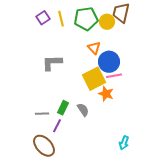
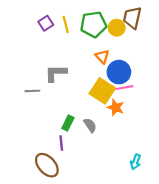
yellow square: (94, 79) -> (102, 91), turned -30
gray line: (42, 114) -> (32, 91), moved
purple line: (57, 126) -> (61, 143), turned -32

